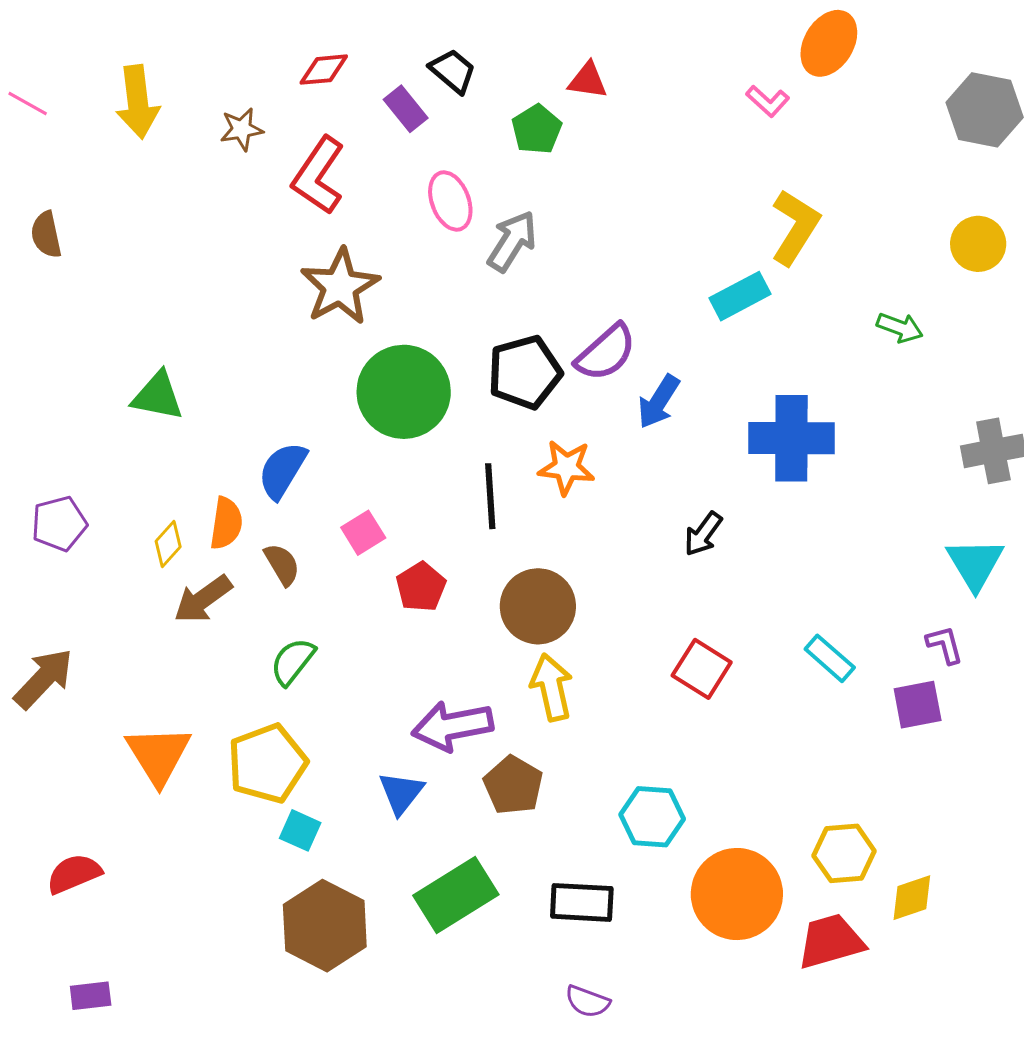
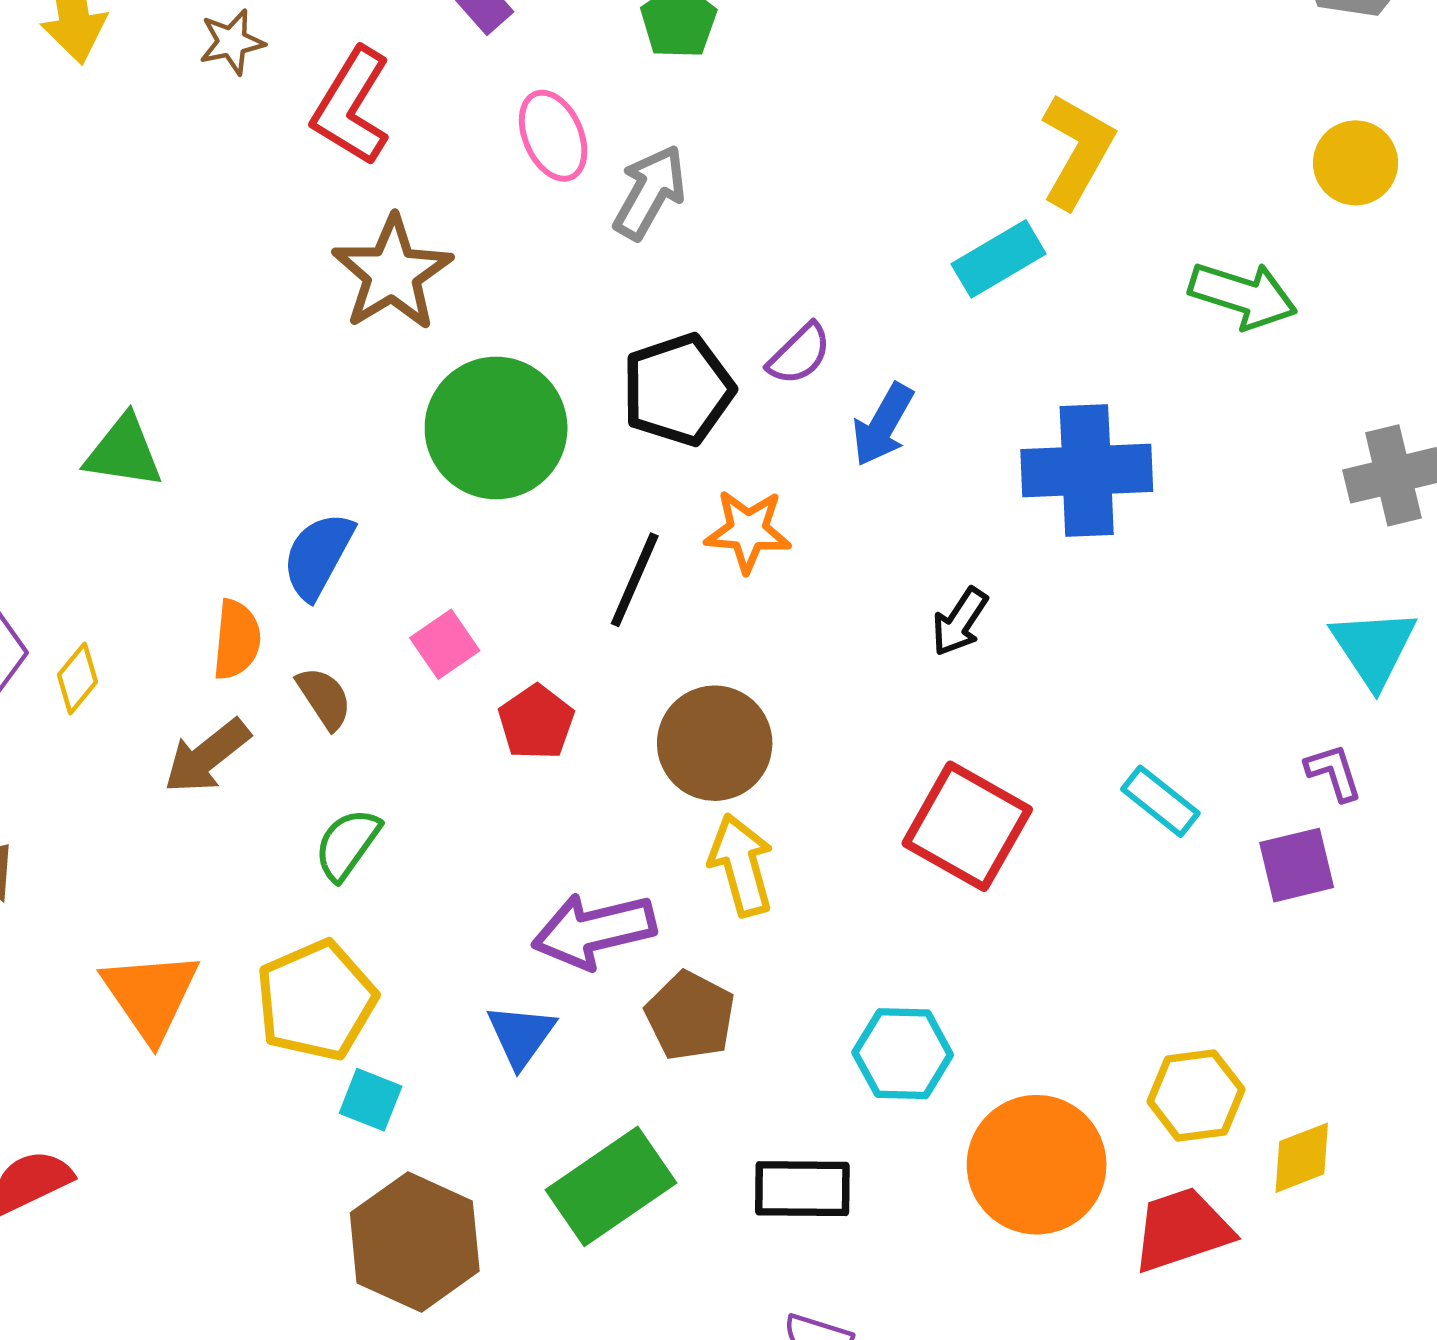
green arrow: (900, 328) -> (1243, 295), size x1.5
purple semicircle: (606, 353) -> (799, 354), size x0.7
black line: (490, 496) -> (635, 580), turned 30
yellow diamond: (168, 544) -> (77, 678), moved
red square: (702, 669) -> (967, 826), size x1.4

